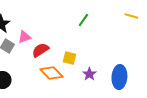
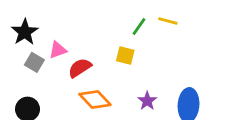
yellow line: (131, 16) -> (168, 21), moved
yellow square: (69, 58) -> (125, 55), moved

